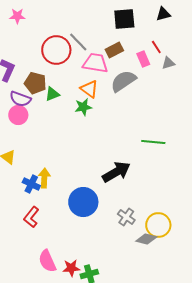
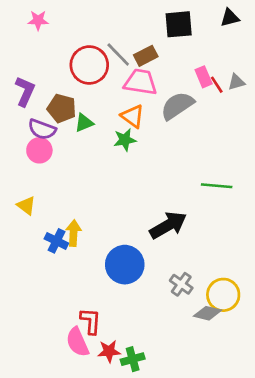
red line: (156, 47) -> (217, 85), moved
brown rectangle: (114, 50) -> (146, 56), moved
red L-shape: (31, 217) -> (91, 321), moved, turned 145

